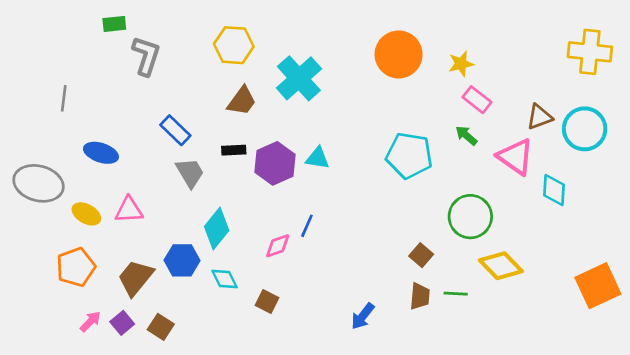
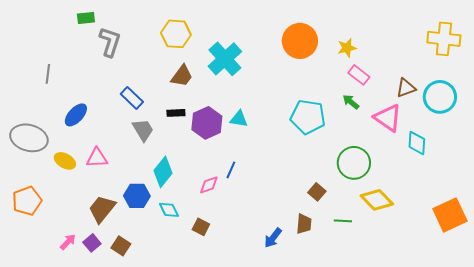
blue ellipse: (101, 153) -> (76, 115), turned -65
orange pentagon: (76, 267) -> (27, 201), moved
brown trapezoid: (420, 296) -> (304, 224), moved

